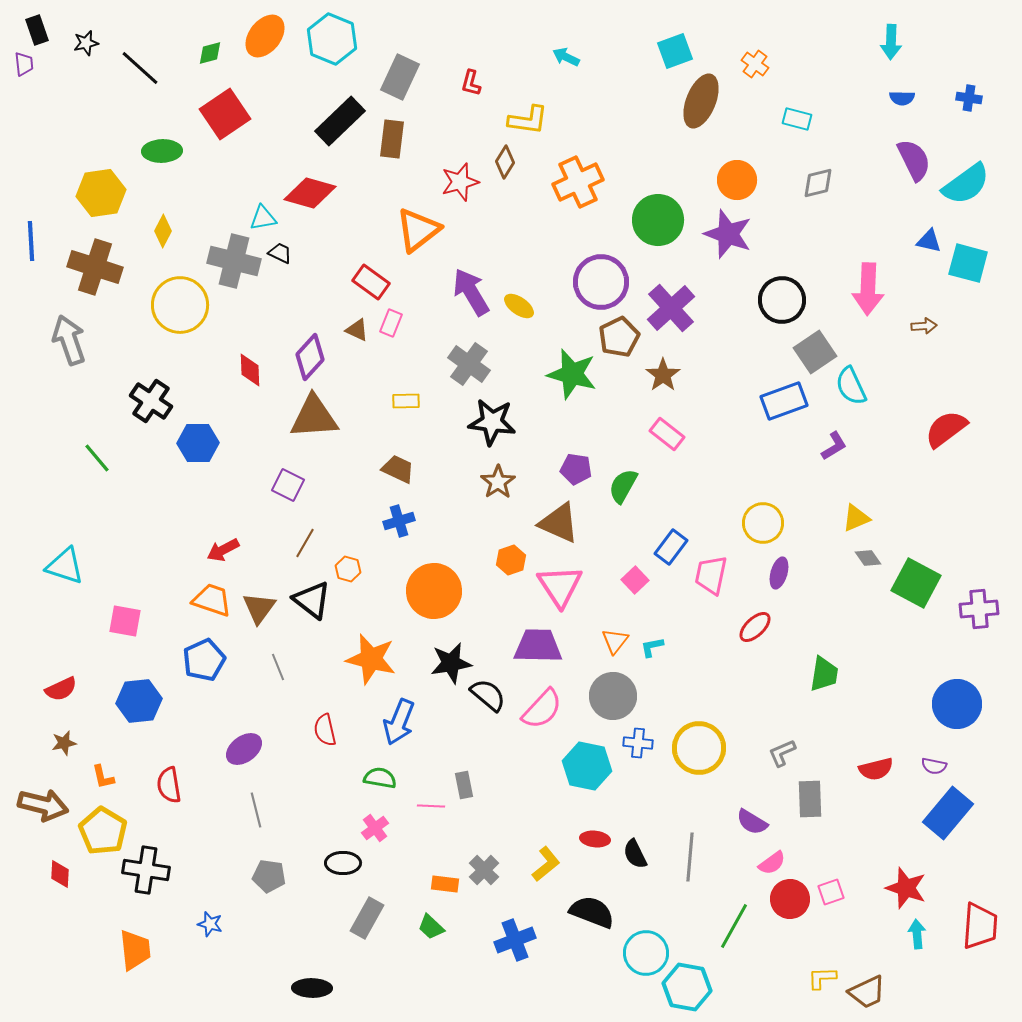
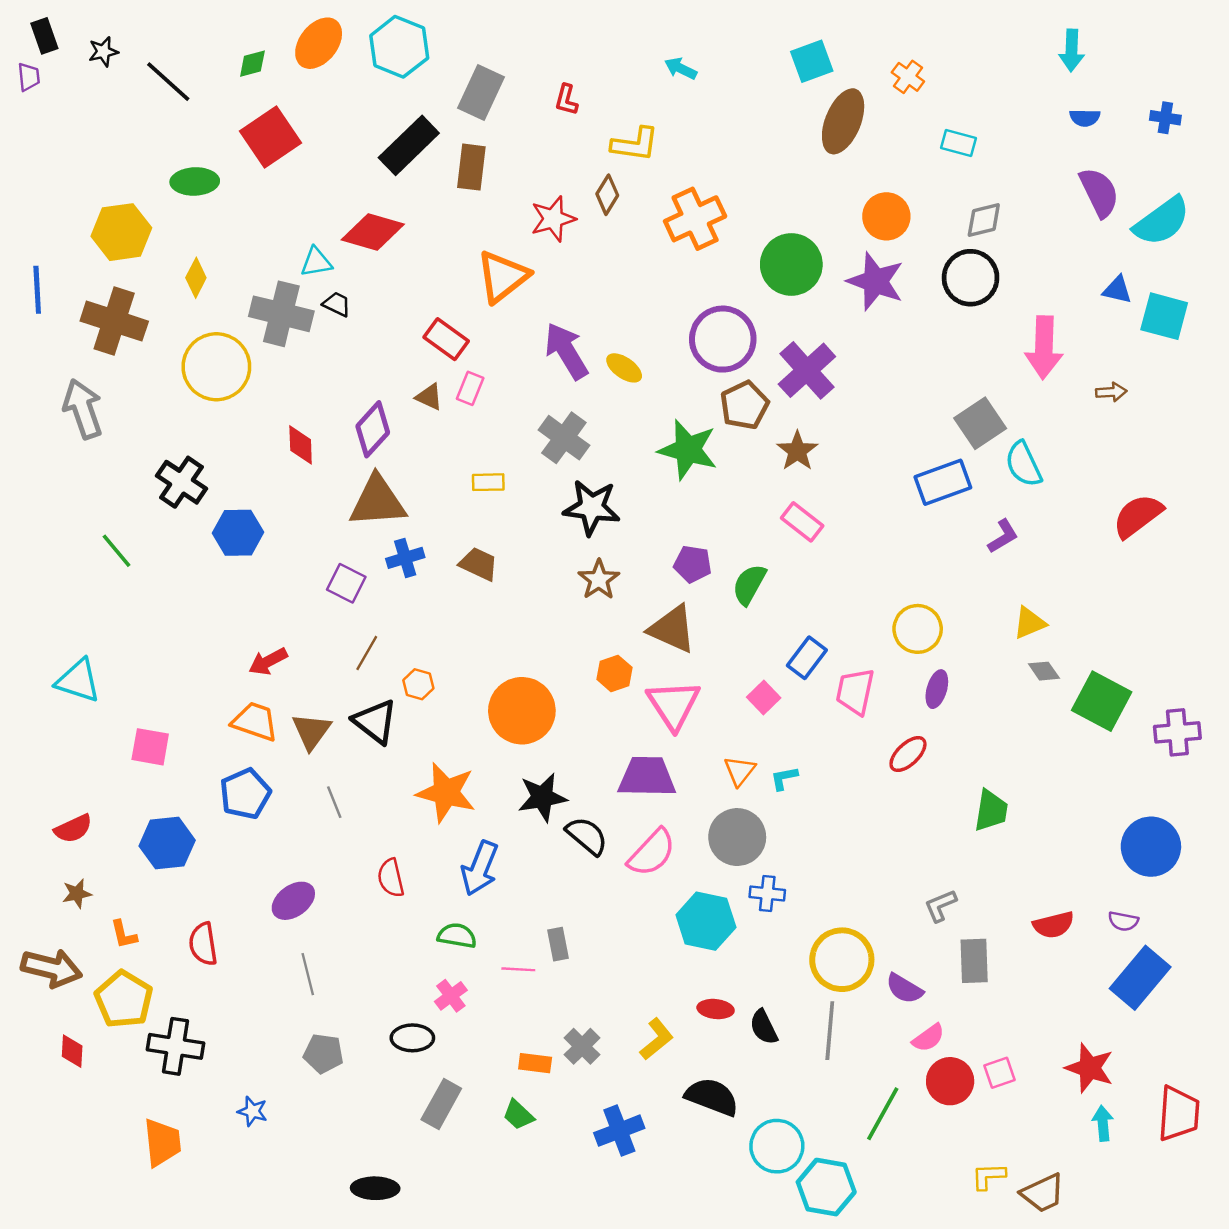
black circle: (782, 300) -> (971, 278), moved
blue cross: (399, 521) -> (405, 558), moved
yellow circle: (699, 748) -> (842, 960), moved

